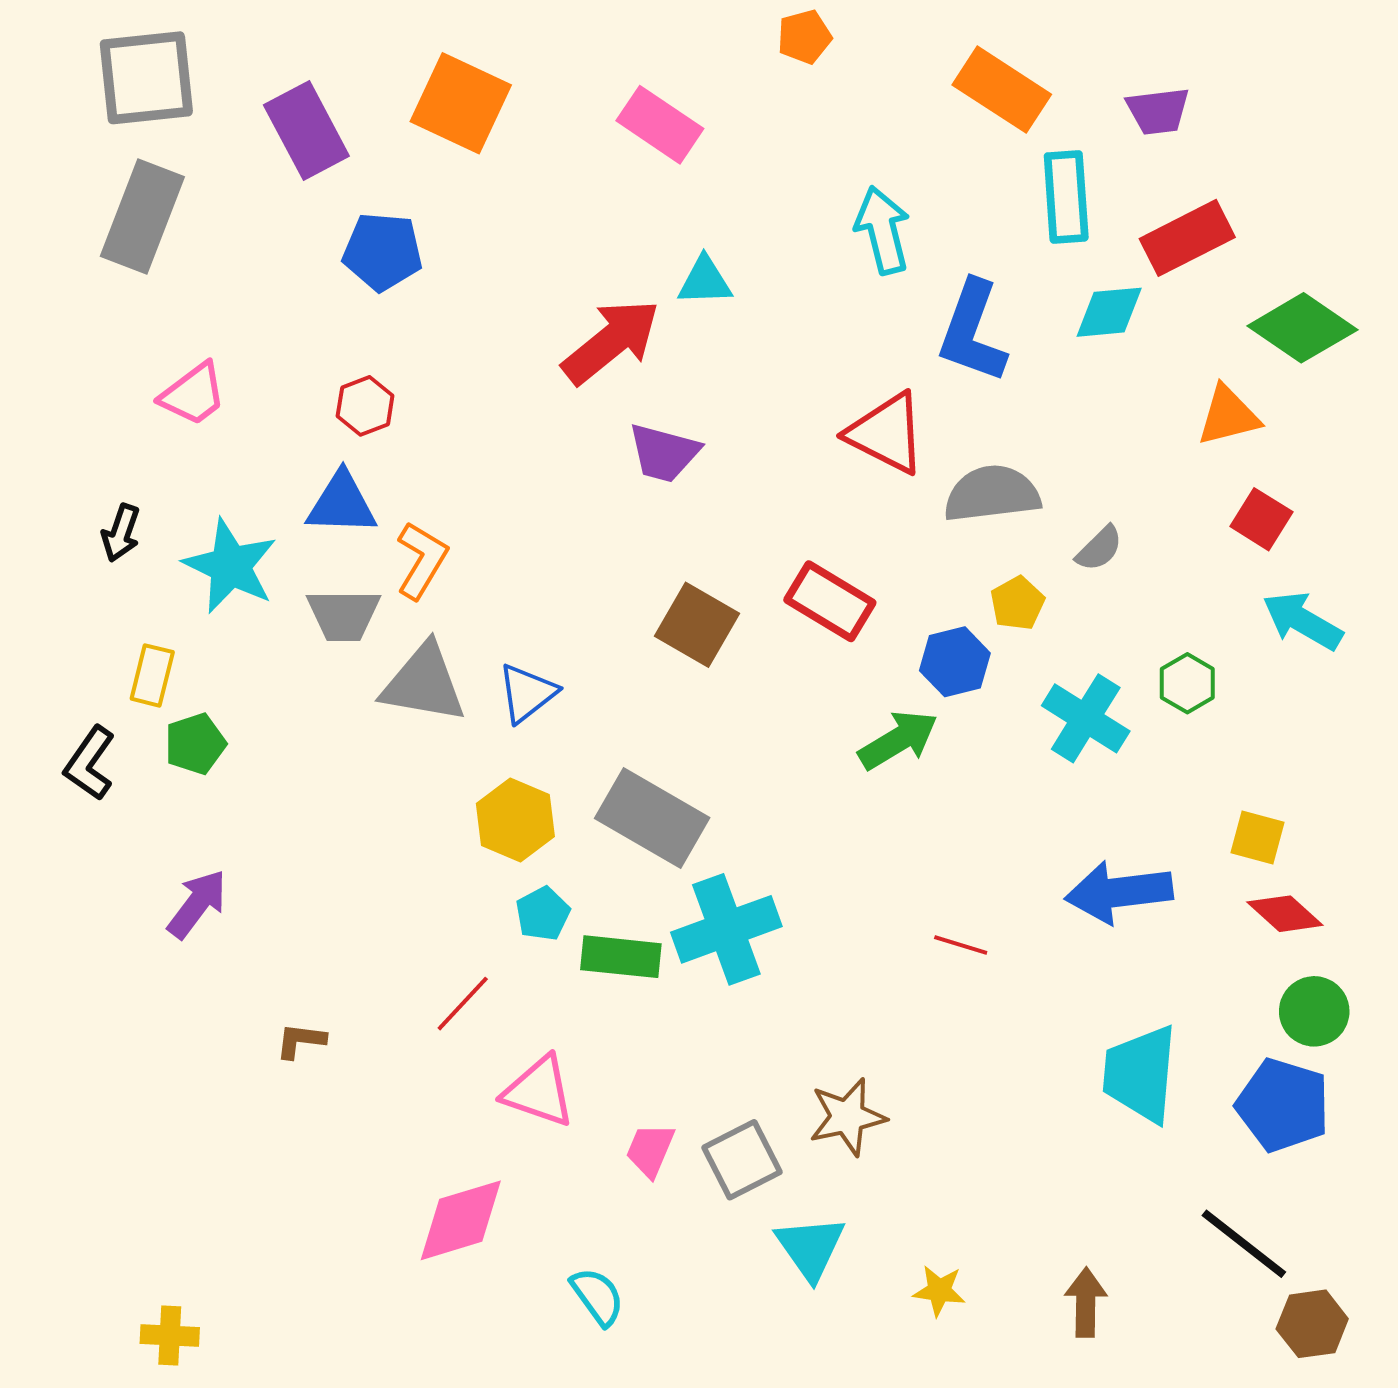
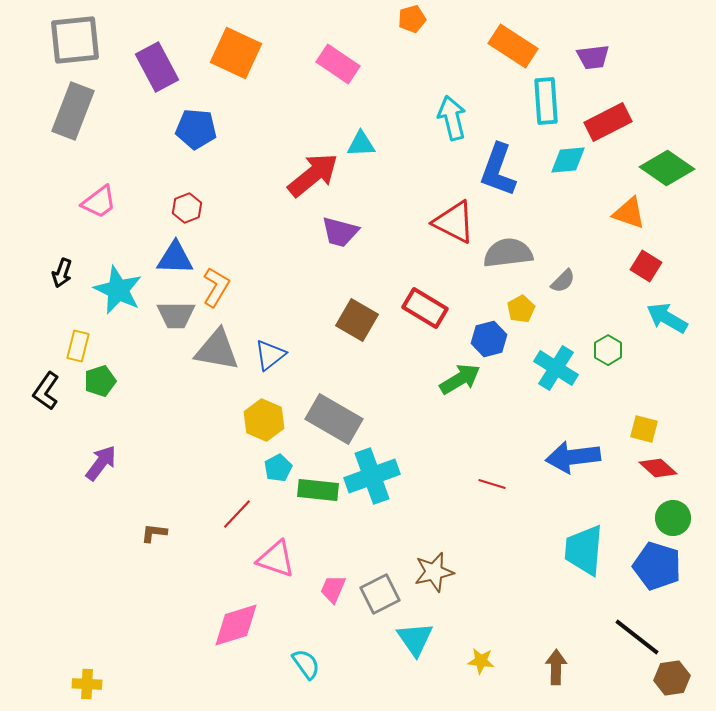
orange triangle: (1228, 416) -> (629, 213), turned 33

